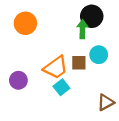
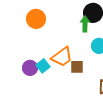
brown square: (79, 63) -> (77, 67), moved
cyan square: (61, 87) -> (43, 66), moved

